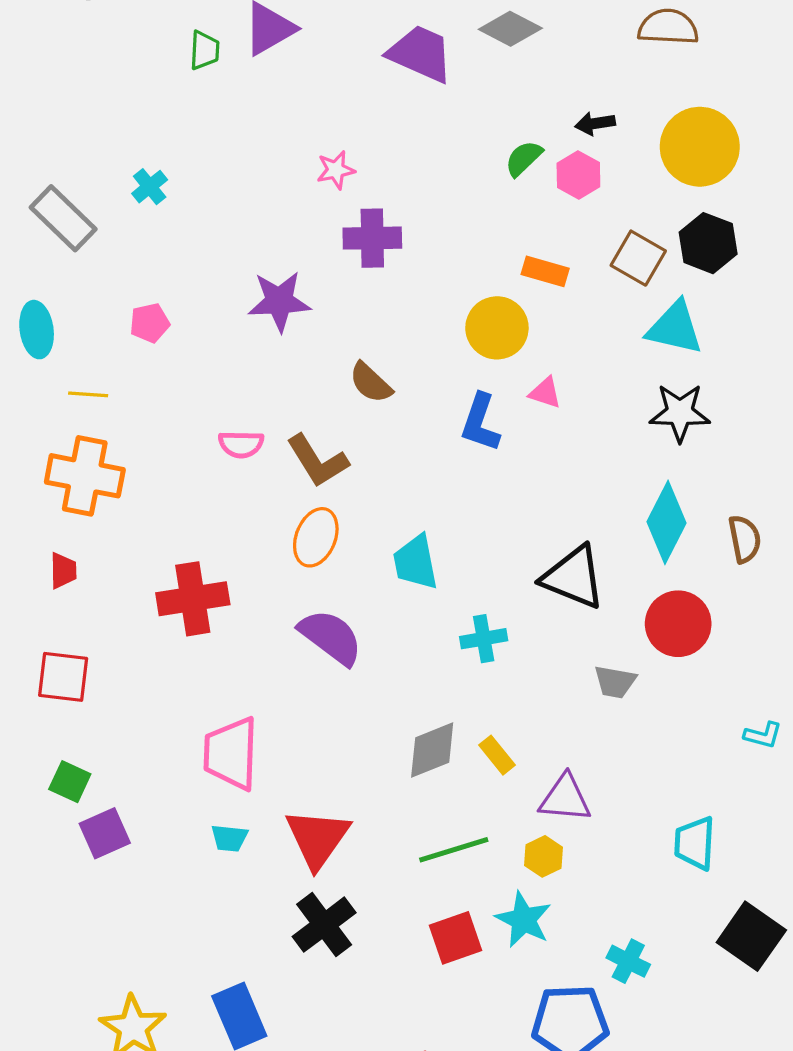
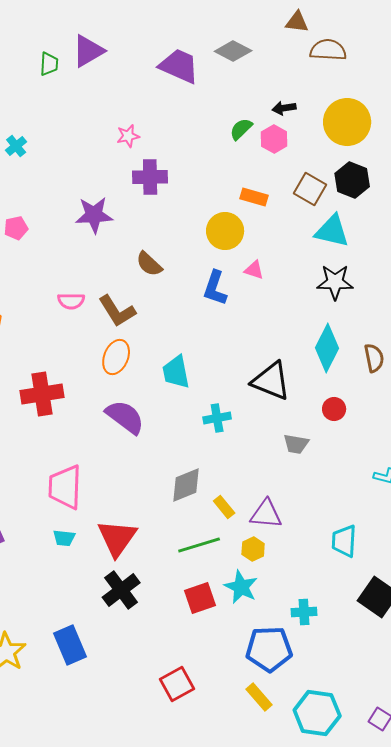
red circle: (678, 624) -> (334, 409), size x0.6
yellow rectangle: (497, 755) -> (224, 507), moved
cyan cross: (628, 961) -> (304, 612), turned -30

